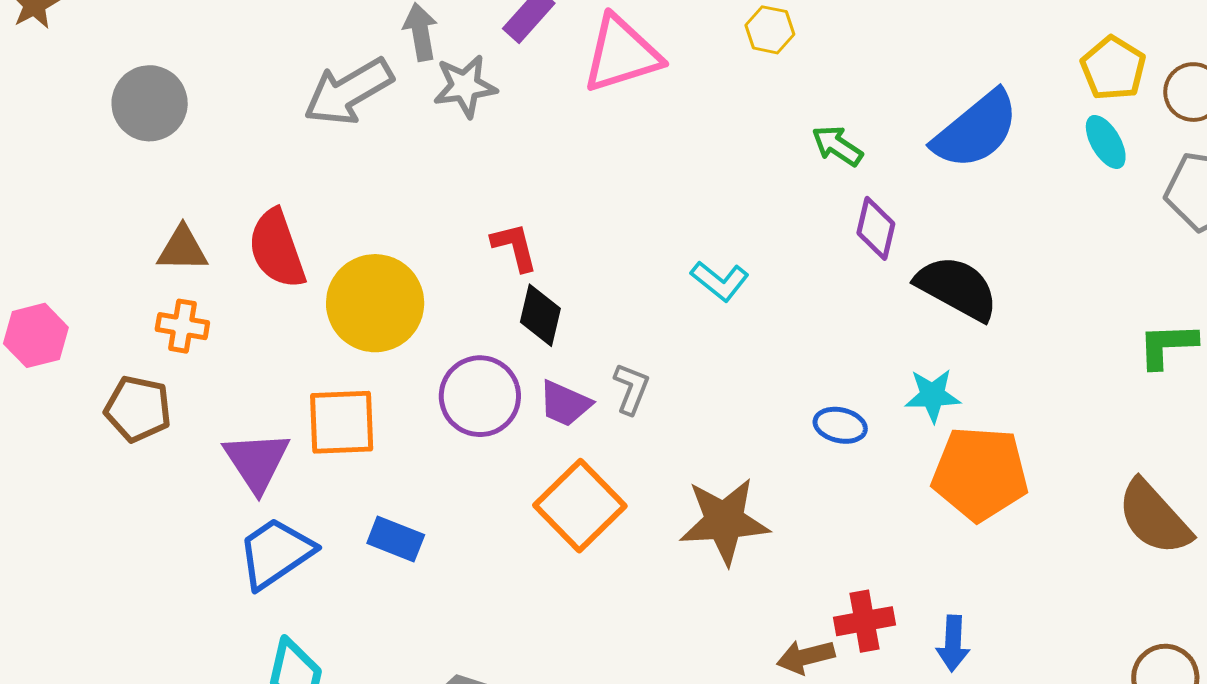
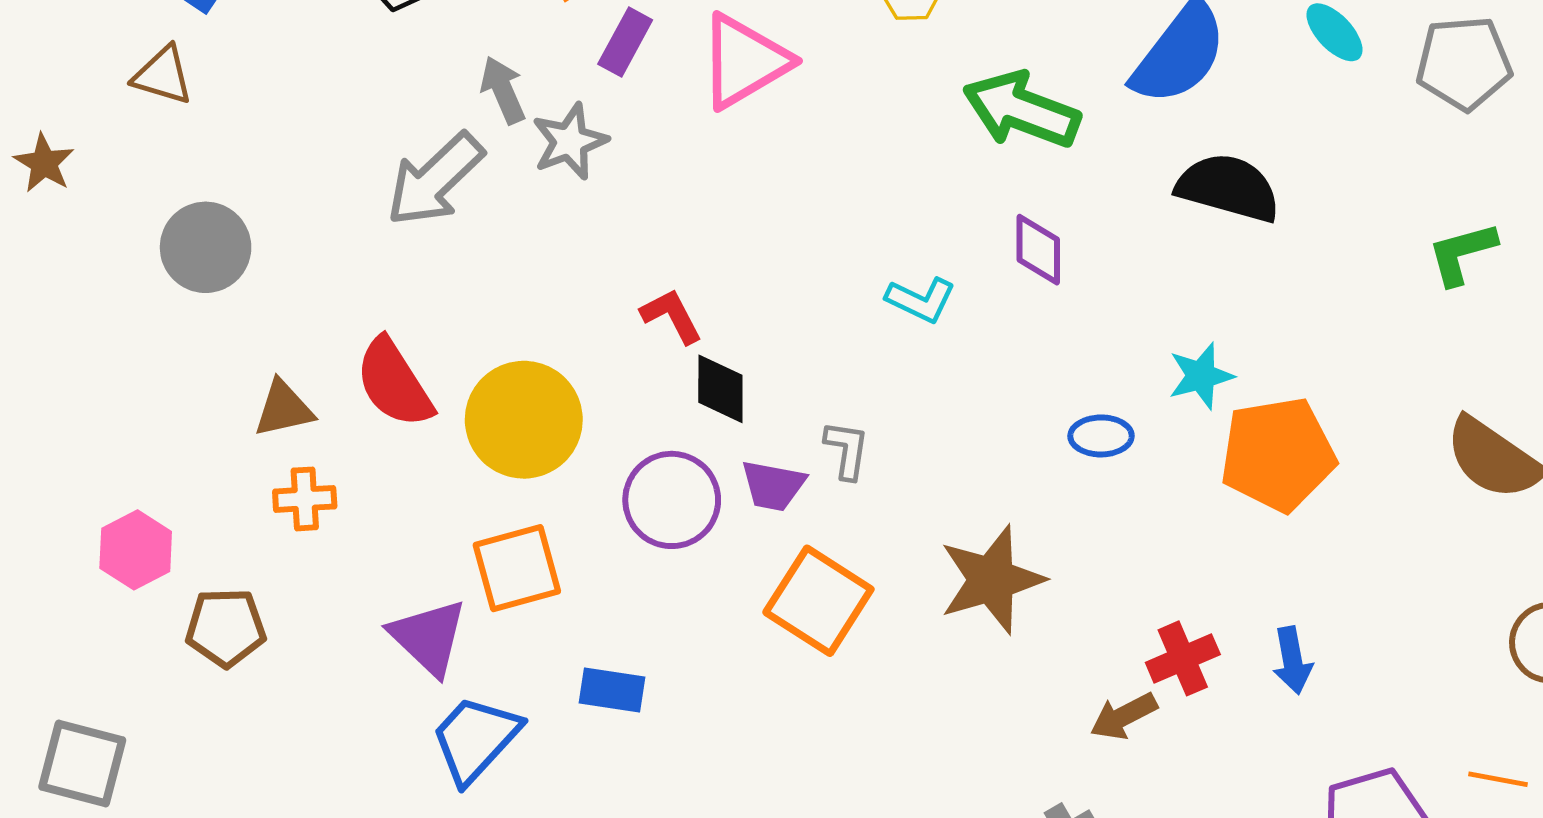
green arrow: (837, 146) -> (1021, 110), size x1.8
purple diamond: (876, 228) -> (1038, 250), moved
black semicircle: (957, 288) -> (1228, 188), moved
brown pentagon: (138, 409) -> (226, 628), moved

